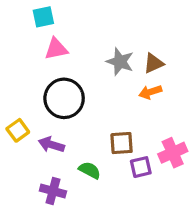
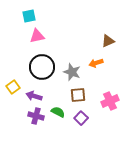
gray star: (120, 62) -> (72, 72), moved
brown triangle: (154, 63) -> (108, 41), moved
purple square: (141, 167) -> (81, 118), moved, turned -32
purple cross: (53, 191) -> (36, 116), moved

